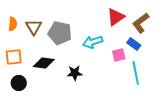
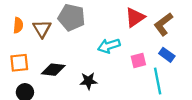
gray pentagon: (60, 33) -> (71, 17), moved
blue rectangle: (134, 44) -> (167, 55), moved

